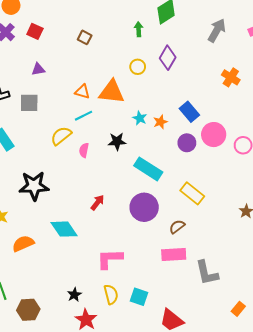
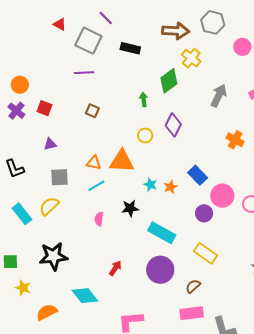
gray square: (29, 103) -> (60, 177), moved
yellow semicircle: (61, 136) -> (49, 206), moved
purple circle: (187, 143) -> (204, 213), moved

